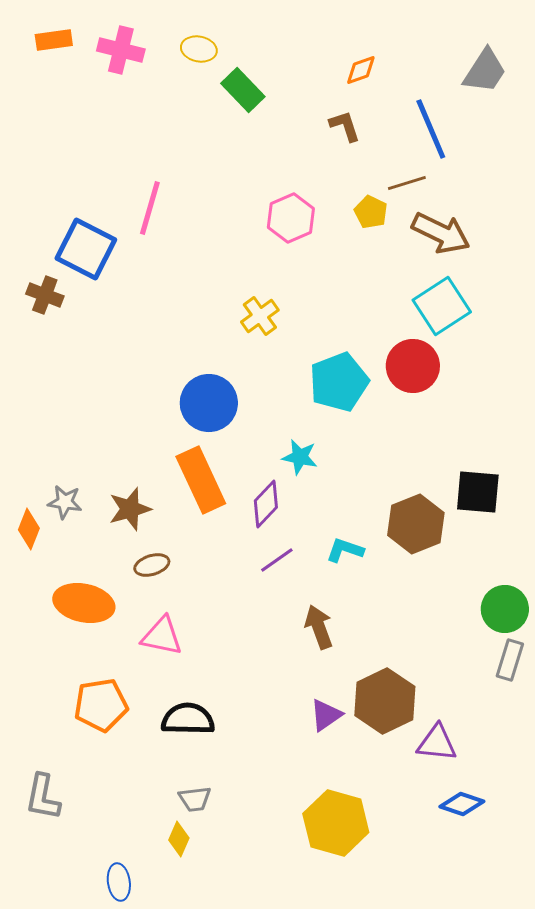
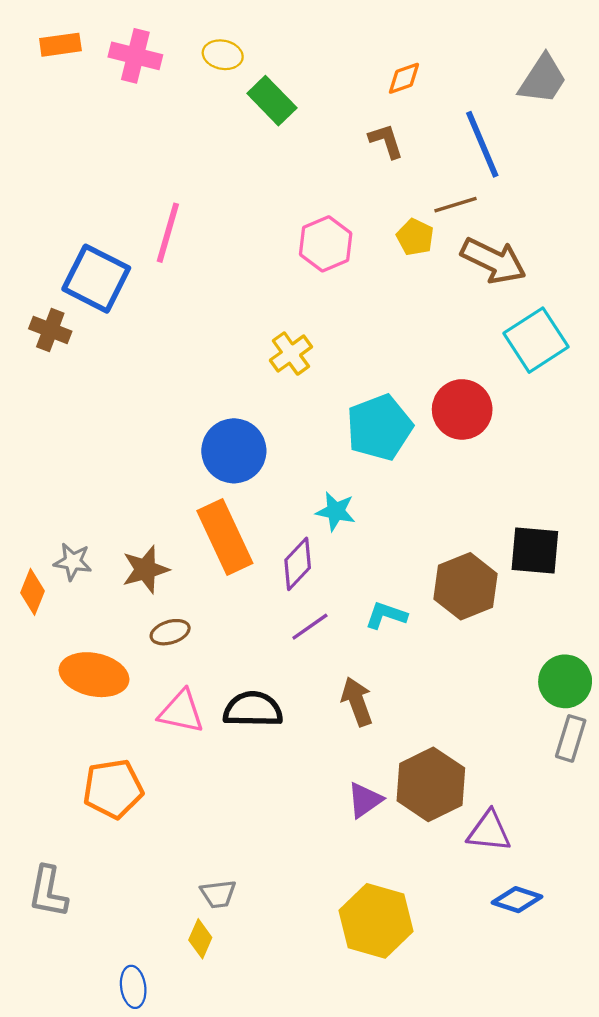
cyan square: (442, 306) -> (536, 340), moved
black semicircle: (188, 719) -> (253, 709), moved

